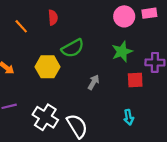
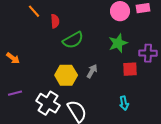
red semicircle: (53, 18) -> (55, 21), moved
orange line: (21, 26) -> (34, 11), moved
yellow hexagon: (47, 67) -> (66, 75), moved

